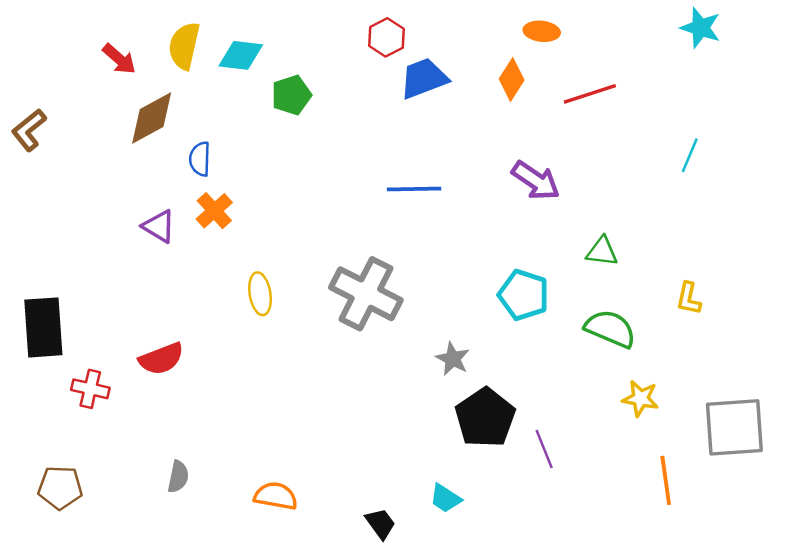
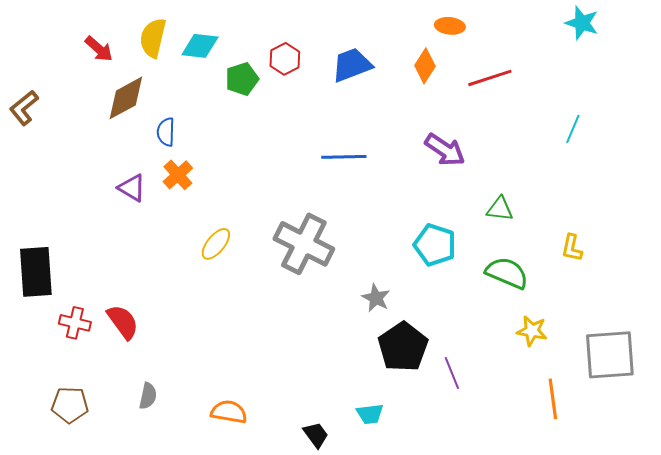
red hexagon: (386, 37) -> (285, 59), moved
yellow ellipse: (260, 294) -> (216, 244), turned 48
red semicircle: (161, 359) -> (123, 322), moved, turned -105
brown pentagon: (60, 488) -> (70, 405), moved
cyan trapezoid: (445, 498) -> (370, 414), turned -40

